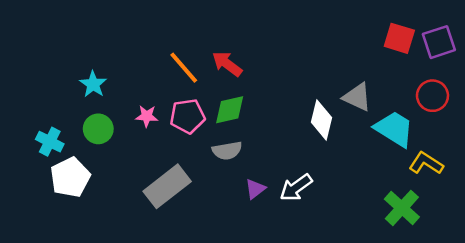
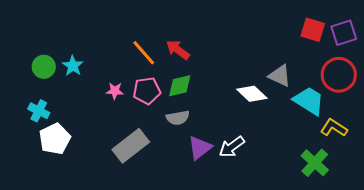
red circle: (432, 96) -> (339, 75), size x1.4
white diamond: (321, 120) -> (252, 94), turned -60
green circle: (98, 129) -> (44, 67), moved
purple triangle: (255, 189) -> (200, 148), size x1.5

